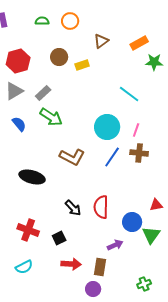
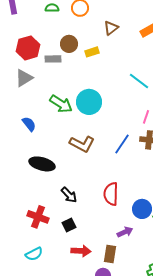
gray rectangle: (43, 93) -> (53, 59), moved, turned 42
blue semicircle: (19, 124) -> (29, 124), moved
cyan circle: (107, 127) -> (89, 102), moved
black arrow: (73, 208) -> (69, 195), moved

